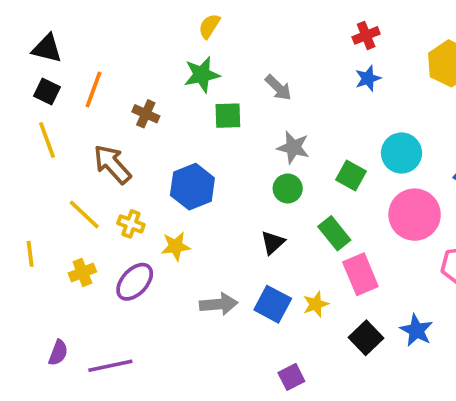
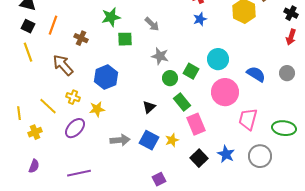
green circle: (288, 188) -> (170, 78), moved
yellow line: (84, 215) -> (48, 106), moved
yellow cross: (82, 272) -> (35, 132), moved
purple line: (110, 366) -> (79, 173), moved

